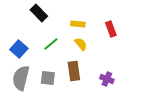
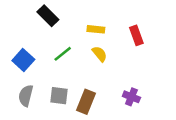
brown rectangle: (74, 71) -> (86, 102), moved, turned 30
gray semicircle: (21, 78) -> (26, 96), size x0.7

